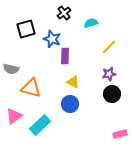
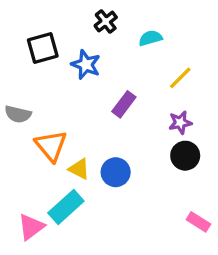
purple rectangle: (65, 56) -> (124, 104), moved, turned 35
yellow triangle: (73, 82) -> (79, 169), moved
orange triangle: (31, 88) -> (51, 146), turned 35
pink triangle: (14, 116) -> (31, 227), moved
pink rectangle: (120, 134) -> (198, 222), turned 48

